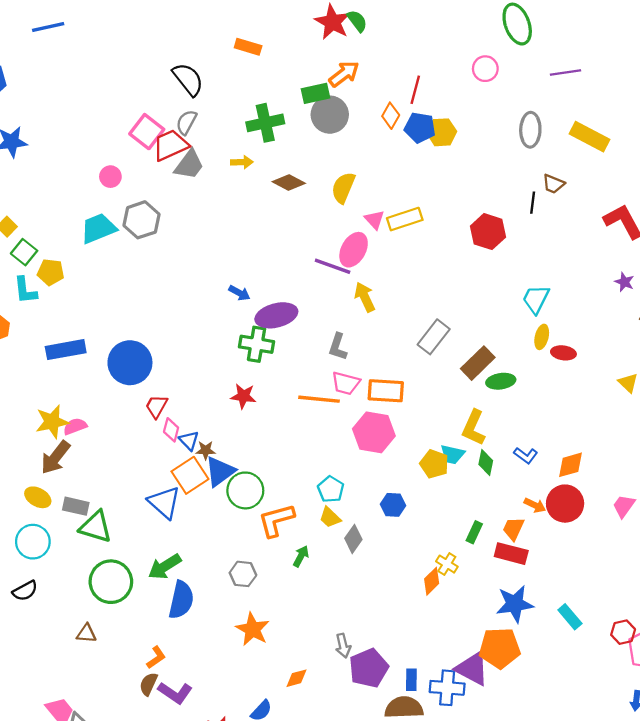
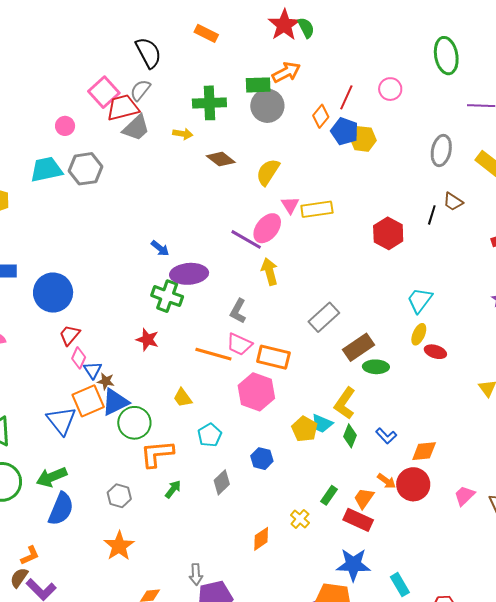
pink circle: (485, 69) -> (390, 89), moved
yellow trapezoid: (330, 517) -> (183, 398), moved
orange diamond: (432, 581) -> (261, 539), moved

